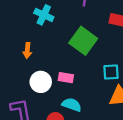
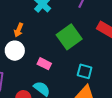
white circle: (41, 82) -> (15, 51), moved

